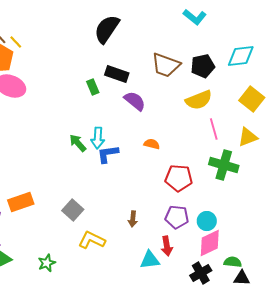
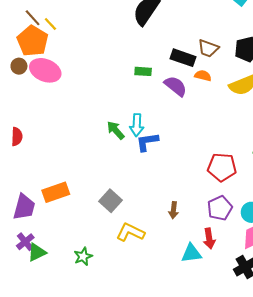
brown trapezoid: (166, 65) -> (208, 48), size x0.7
black rectangle: (117, 74) -> (183, 58), moved
green rectangle: (93, 87) -> (143, 71), moved, turned -63
orange semicircle: (152, 144) -> (203, 76), moved
purple pentagon: (177, 217) -> (220, 208), turned -30

